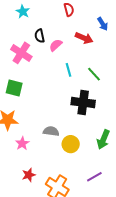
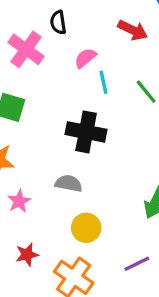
pink semicircle: (56, 45) -> (85, 58), moved
black cross: (83, 102) -> (86, 132), moved
yellow circle: (71, 144) -> (86, 228), moved

